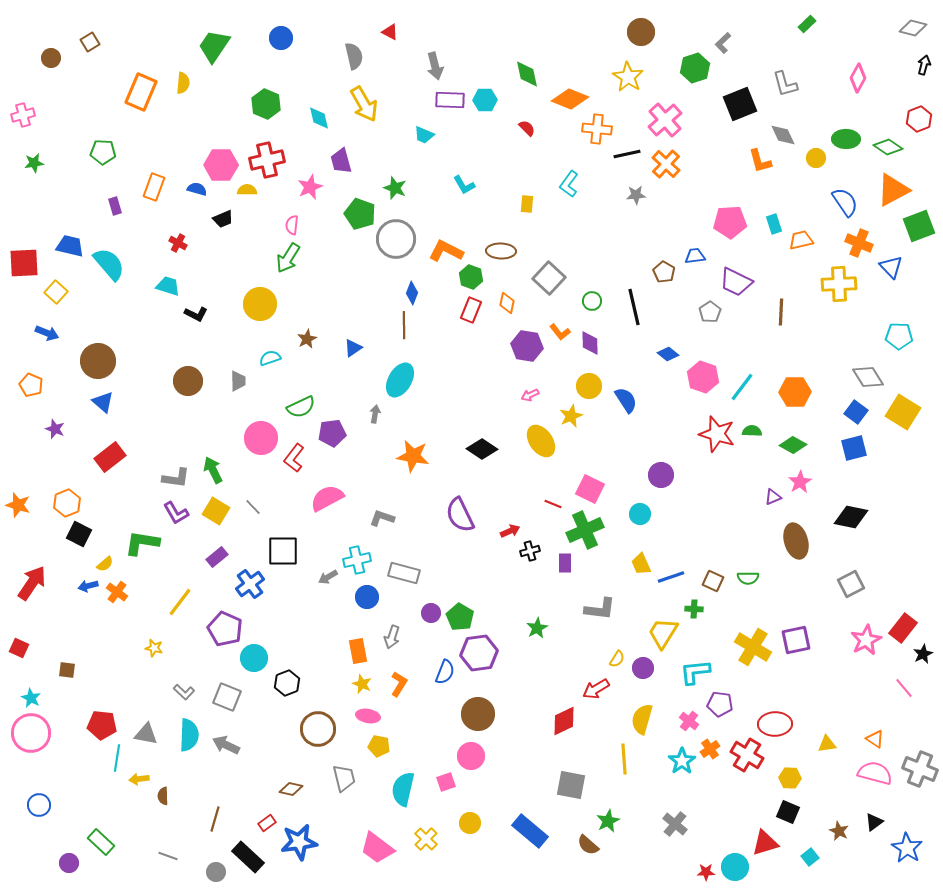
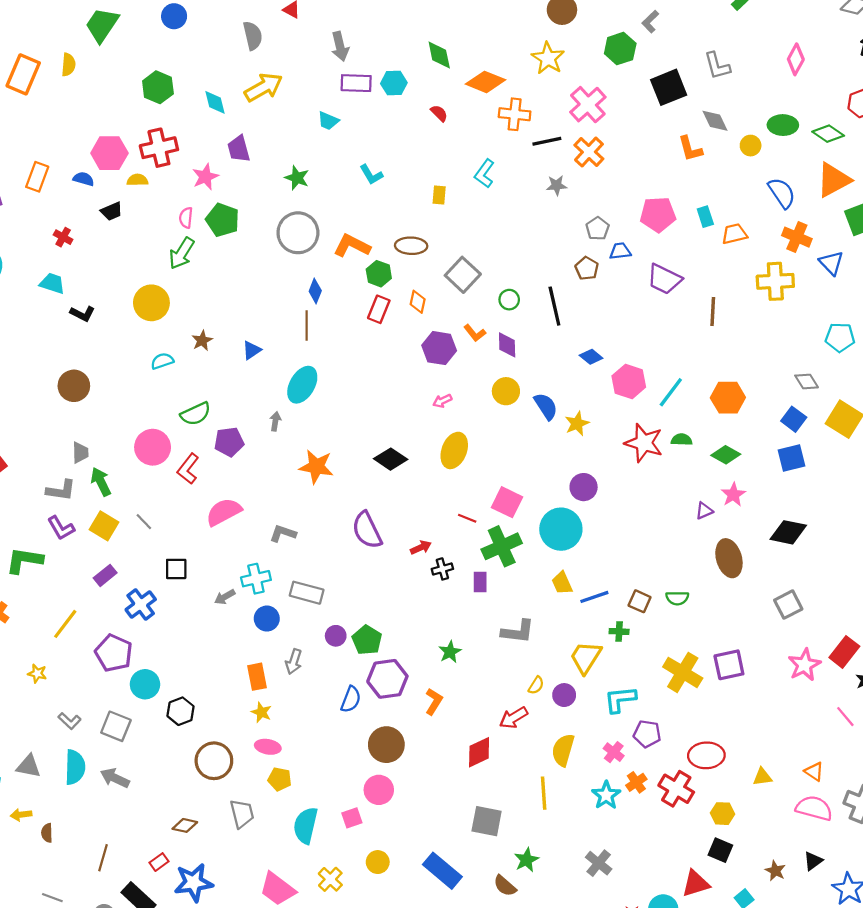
yellow arrow: (364, 104) -> (264, 87), turned -90
green pentagon: (360, 214) -> (223, 220), moved
gray pentagon: (710, 312) -> (598, 228), moved
gray diamond: (868, 377) -> (807, 381), size x0.7
gray trapezoid: (238, 381) -> (80, 453), moved
yellow star: (571, 416) -> (577, 424), moved
yellow ellipse: (541, 441) -> (454, 450), turned 56
cyan circle: (640, 514) -> (561, 529), size x1.8
black square: (283, 551) -> (176, 569), size x0.7
orange L-shape: (399, 684) -> (434, 702), moved

